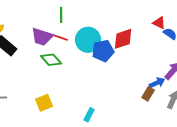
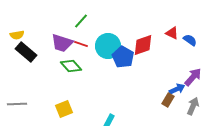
green line: (61, 15) -> (81, 21), turned 42
red triangle: (159, 23) -> (172, 33), moved
blue pentagon: (103, 51) -> (123, 57), turned -30

